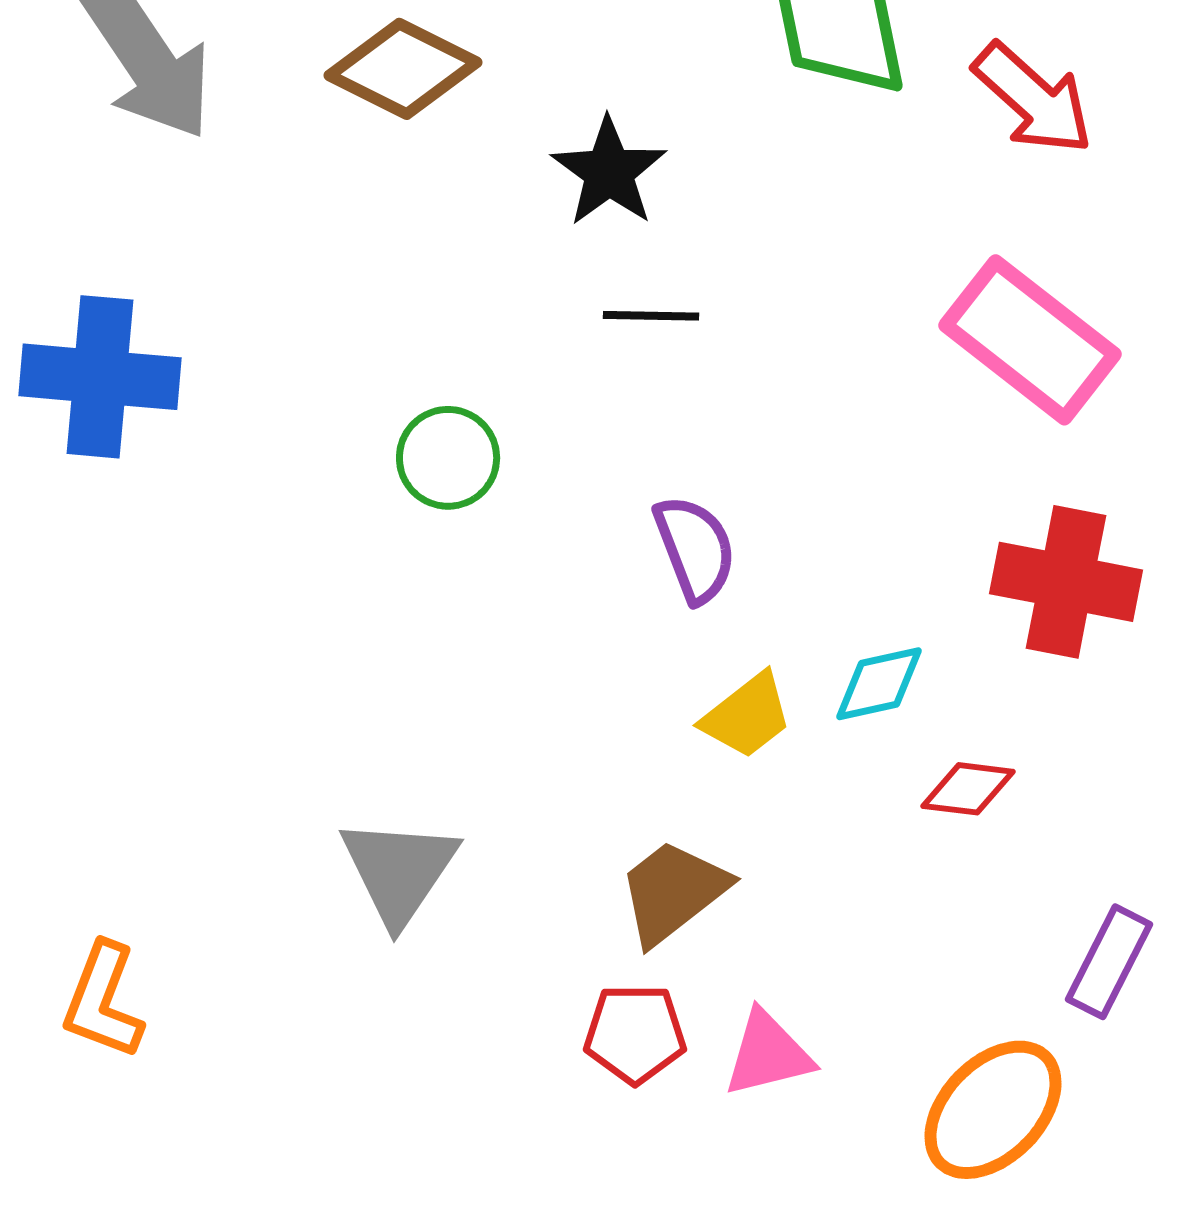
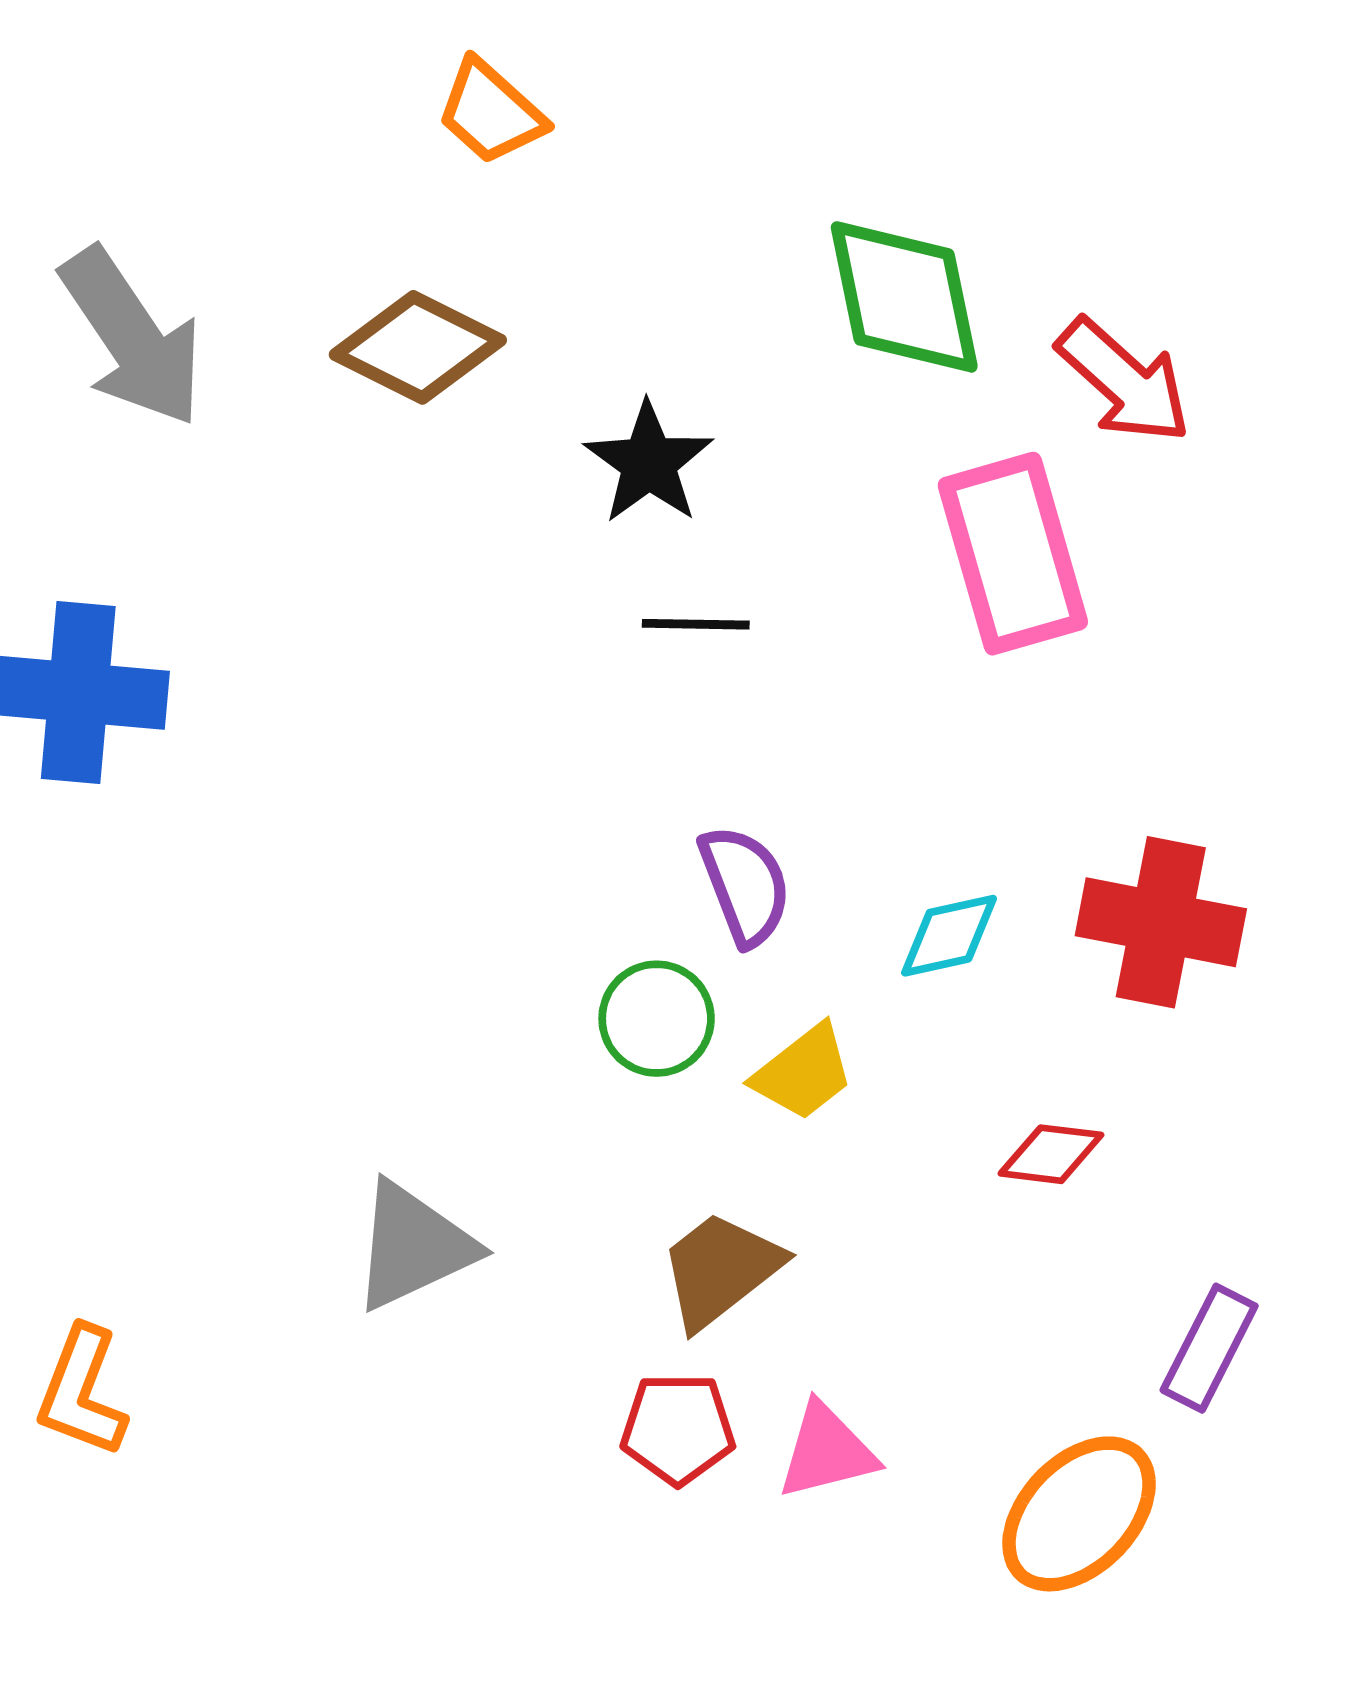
pink rectangle: (1030, 340) -> (1013, 554), moved, turned 36
green circle: (448, 458) -> (657, 1019), moved
cyan diamond: (879, 684) -> (949, 936), moved
gray triangle: (399, 871) -> (413, 1246), turned 31

